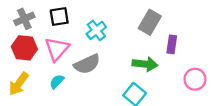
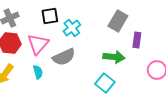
black square: (59, 17) -> (50, 16), moved
cyan semicircle: (57, 82) -> (38, 72), turned 120

